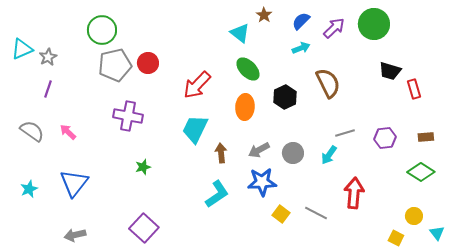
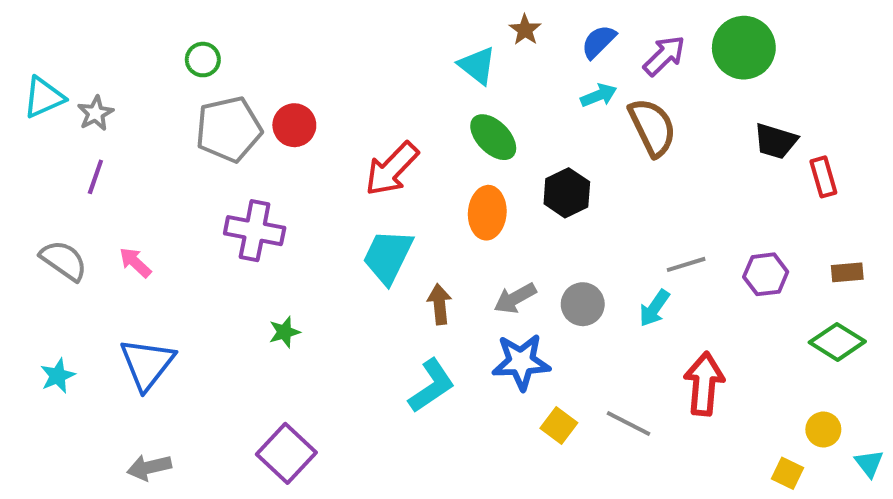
green circle: (102, 30) -> (203, 60), size x0.6
brown semicircle: (328, 83) -> (652, 127), moved

